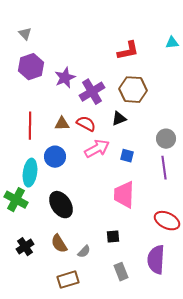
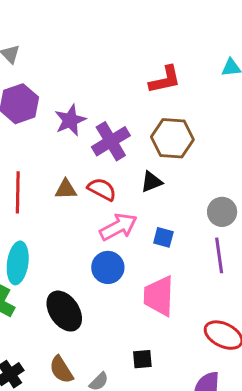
blue circle: (55, 157) -> (108, 267), moved

